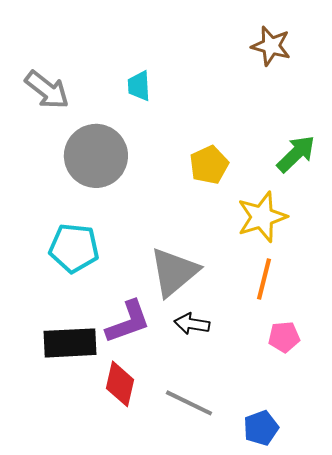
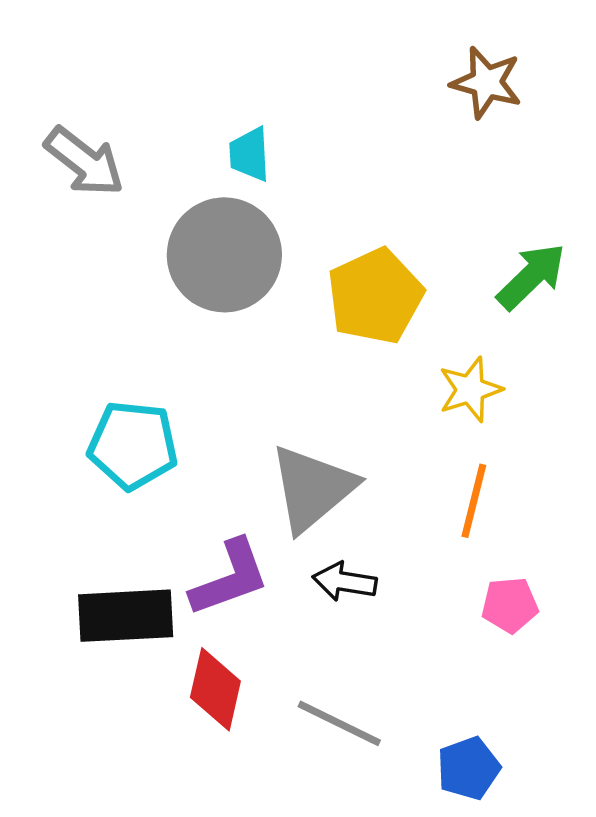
gray circle: (96, 156) -> (224, 255), moved
yellow pentagon: (209, 165) -> (375, 296), size x1.4
yellow star: (262, 217) -> (470, 390), size x0.7

